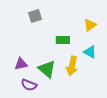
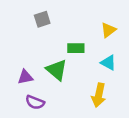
yellow arrow: (72, 66) -> (99, 95), moved
green triangle: (47, 69) -> (57, 70), moved

